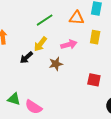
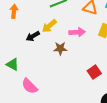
red square: (94, 80) -> (94, 72), turned 32
green triangle: (14, 99) -> (13, 64), moved

